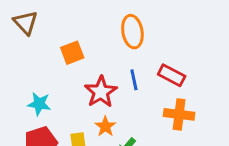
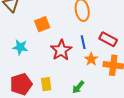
cyan star: (39, 104) -> (20, 47), moved
orange star: (105, 126) -> (91, 59), moved

